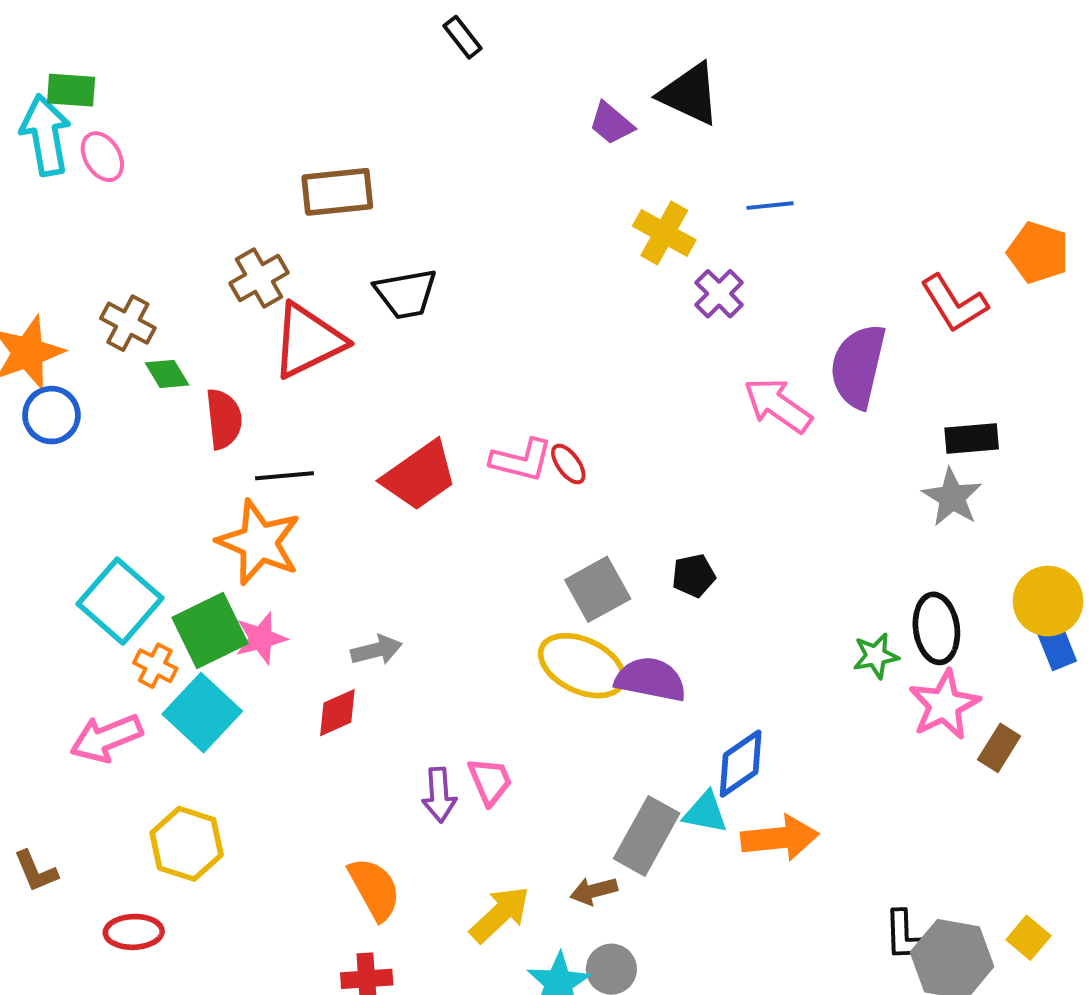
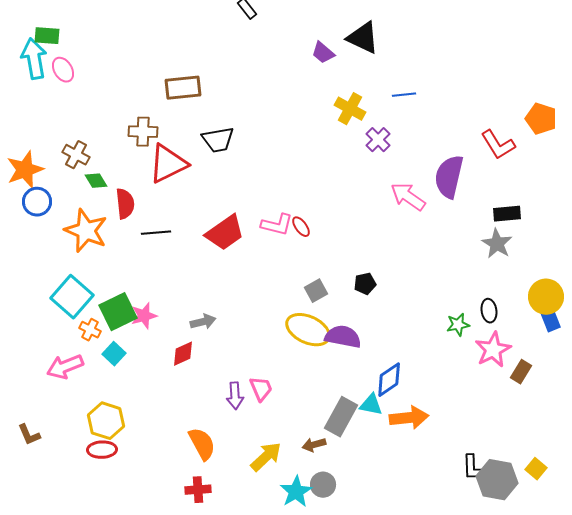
brown cross: (259, 278) -> (143, 132), turned 32
orange star: (259, 542) -> (86, 231), moved
gray square: (598, 589) -> (316, 291), size x0.7
black ellipse: (936, 628) -> (489, 311), size x0.7
cyan square: (202, 713) -> (114, 354), size x0.6
red ellipse: (134, 932) -> (102, 450), moved

